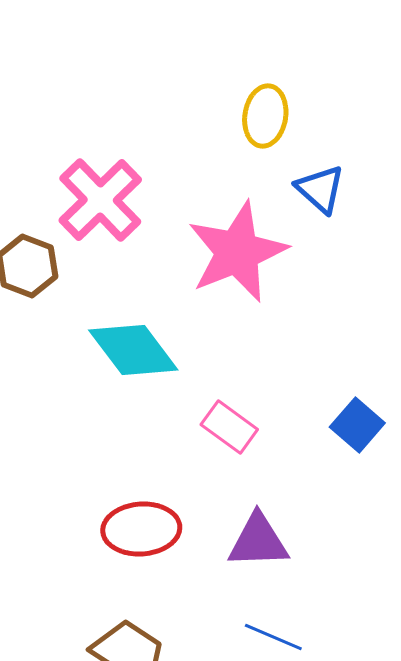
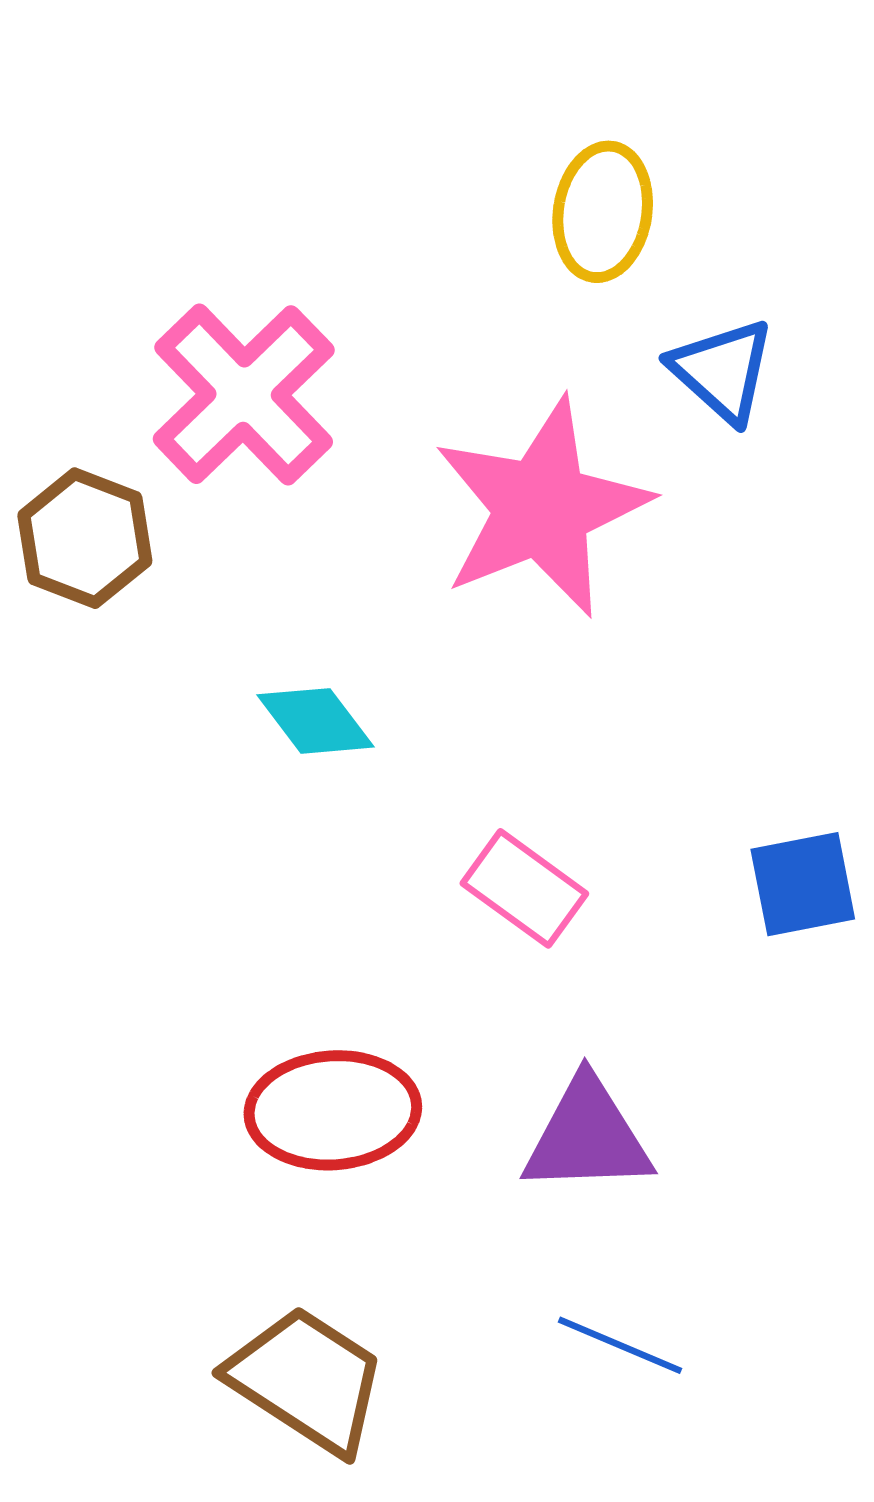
cyan diamond: (133, 350) -> (315, 721), size x0.6
blue square: (357, 425) -> (803, 884), turned 38

